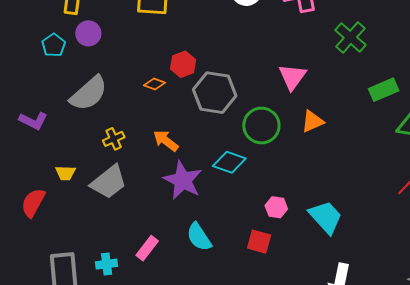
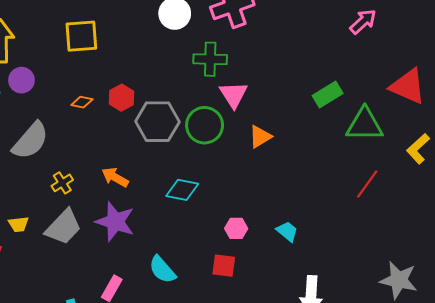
green cross: (350, 37) -> (210, 59), moved, turned -32
orange diamond: (154, 84) -> (82, 102), moved
green circle: (261, 126) -> (205, 125), moved
purple star: (183, 180) -> (115, 222), moved
cyan trapezoid: (326, 217) -> (287, 231), size x0.6

